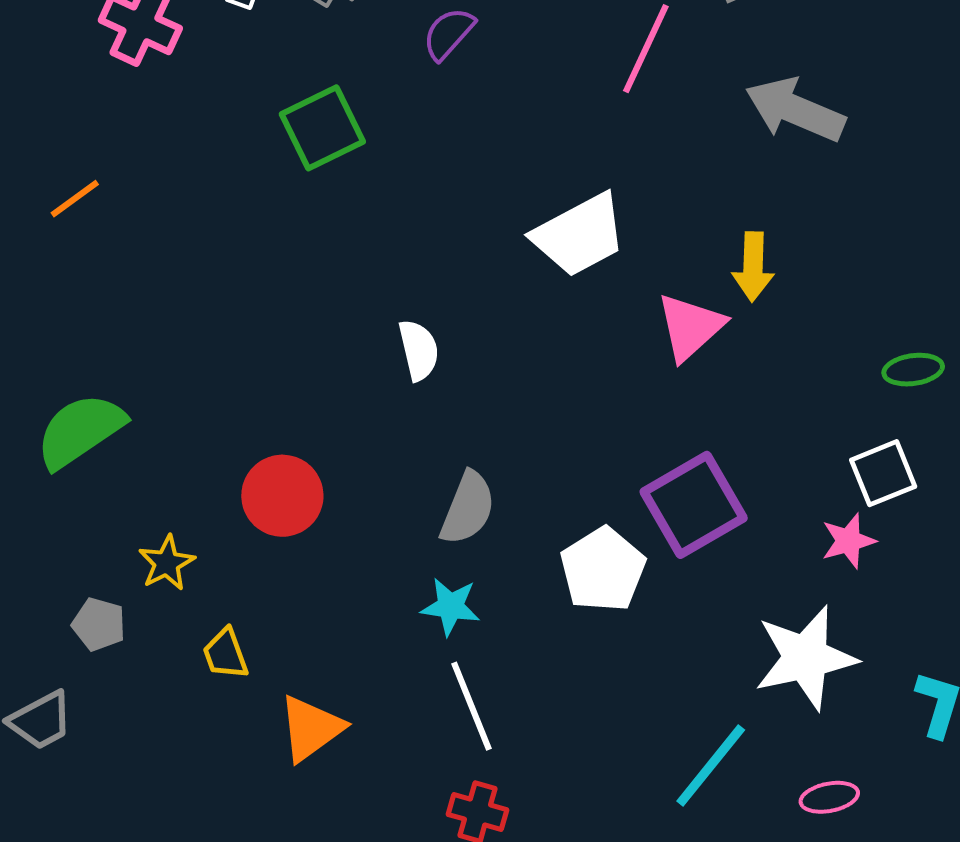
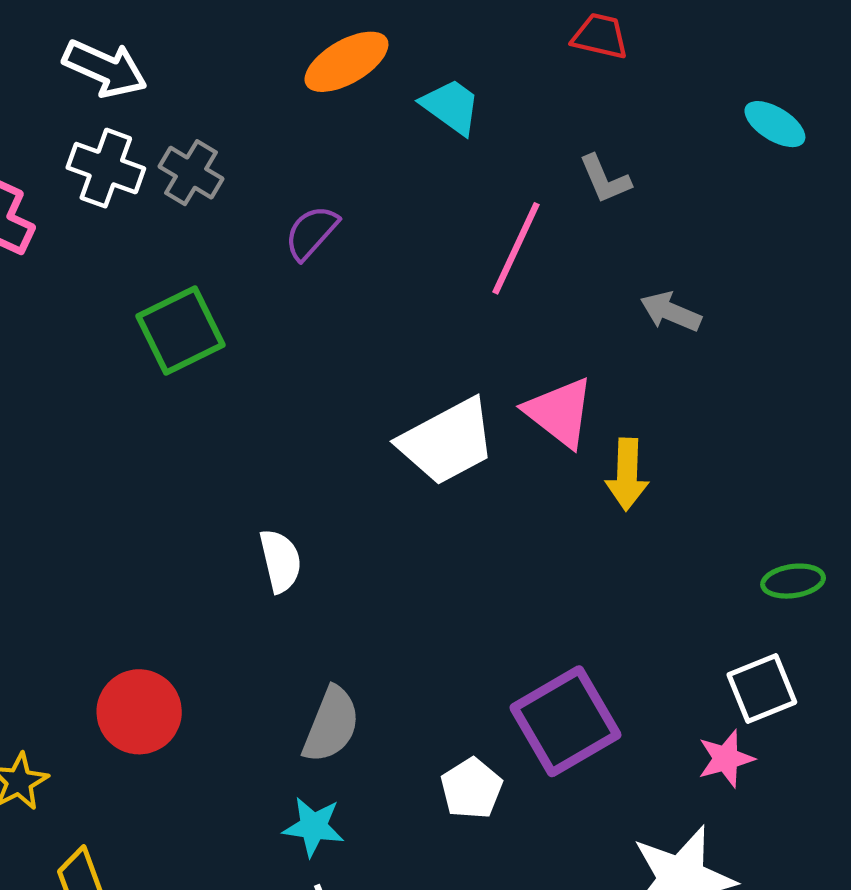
gray arrow: (795, 110) -> (671, 312), size x0.6
pink triangle: (690, 327) -> (560, 412), moved, turned -40
white pentagon: (603, 570) -> (471, 788), size x0.7

